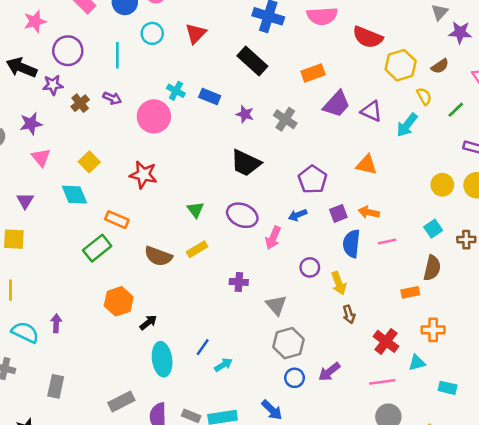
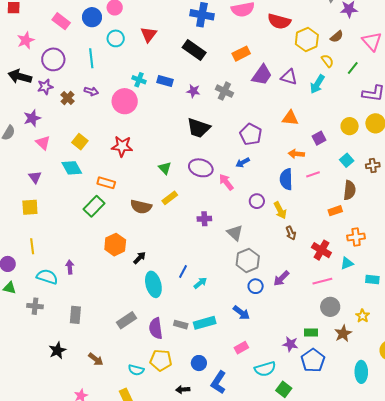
purple square: (338, 213) -> (319, 138), moved
pink arrow: (273, 238) -> (226, 182), turned 126

